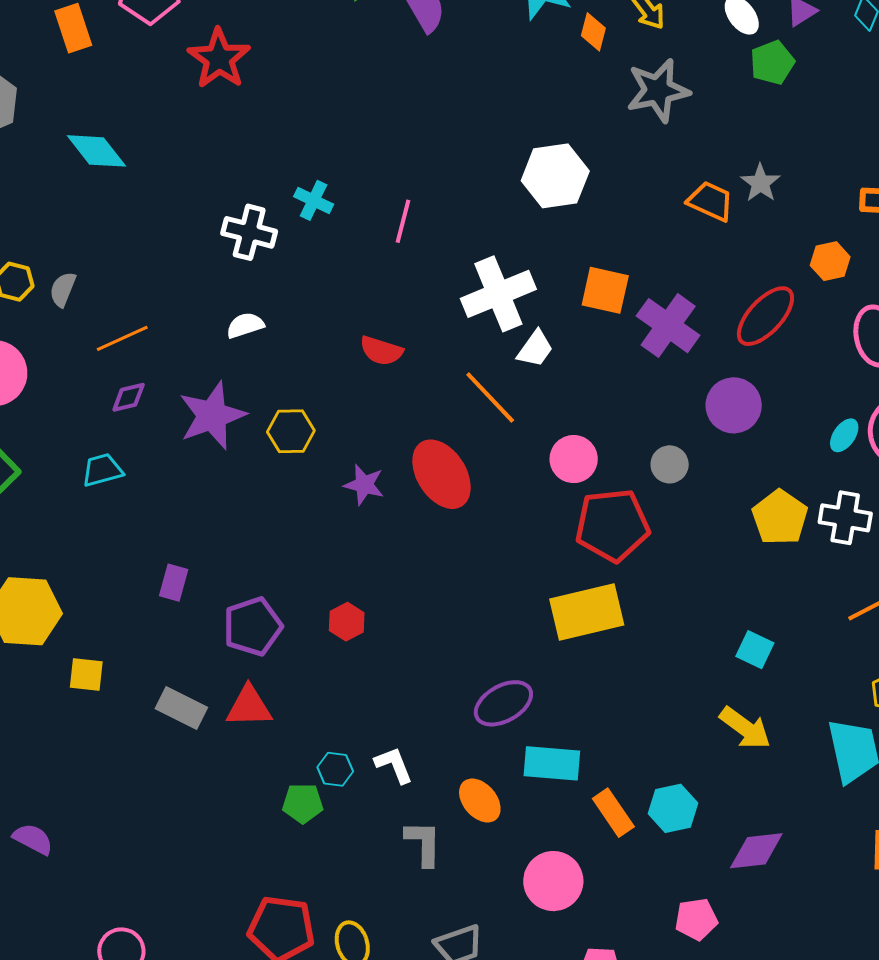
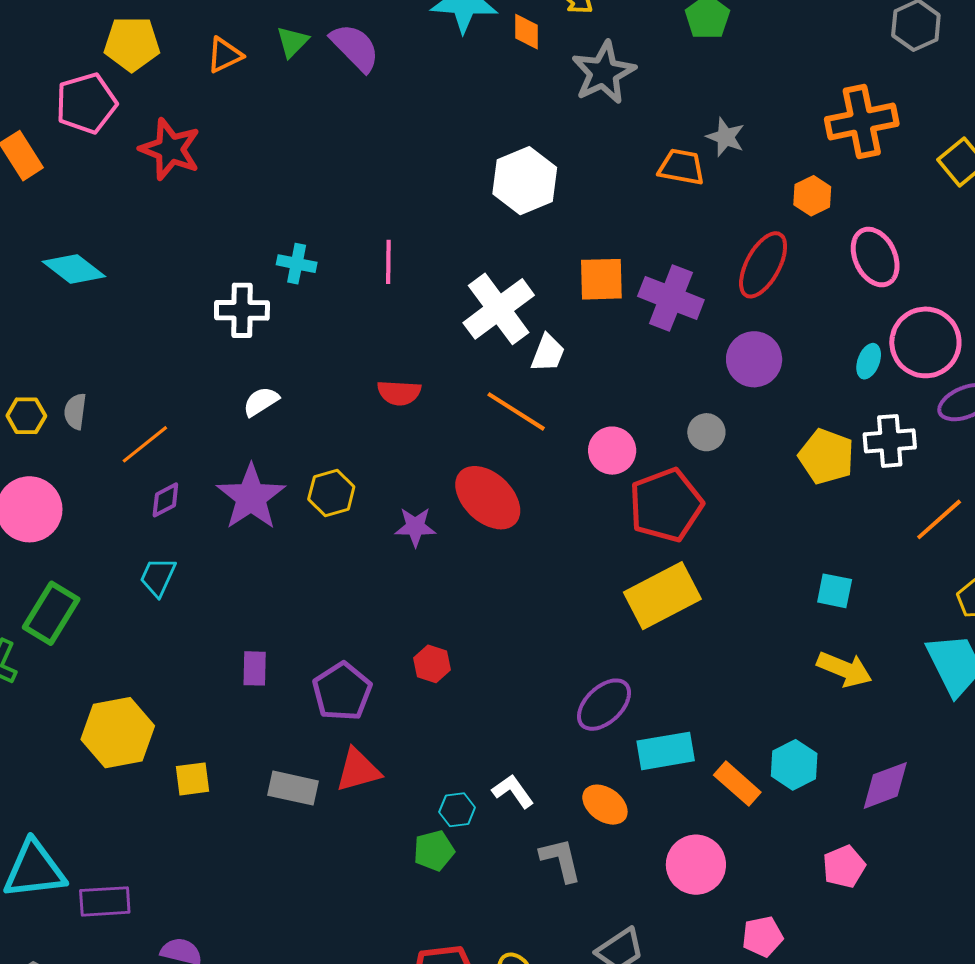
cyan trapezoid: (102, 470) -> (158, 577), turned -36

